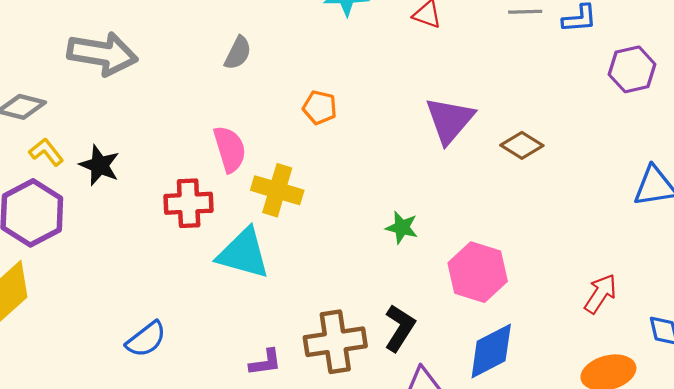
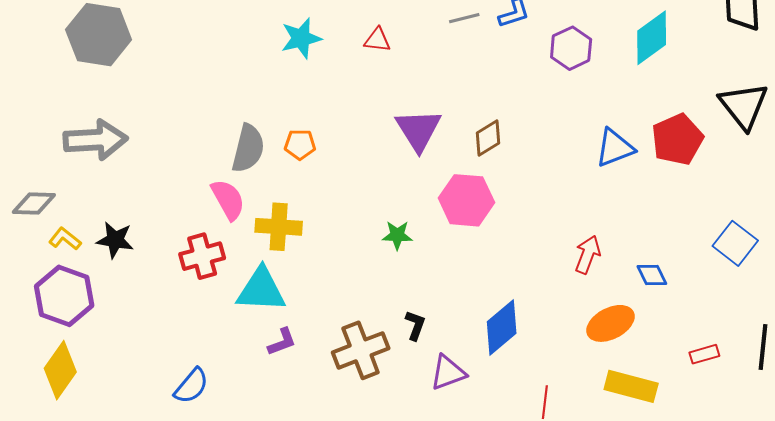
gray semicircle: (238, 53) -> (248, 148), moved, size x1.5
brown diamond: (522, 145) -> (488, 138), turned -51
pink hexagon: (478, 272) -> (466, 200), moved
black L-shape: (400, 328) -> (415, 325), size x0.7
purple L-shape: (265, 362) -> (282, 342), moved

